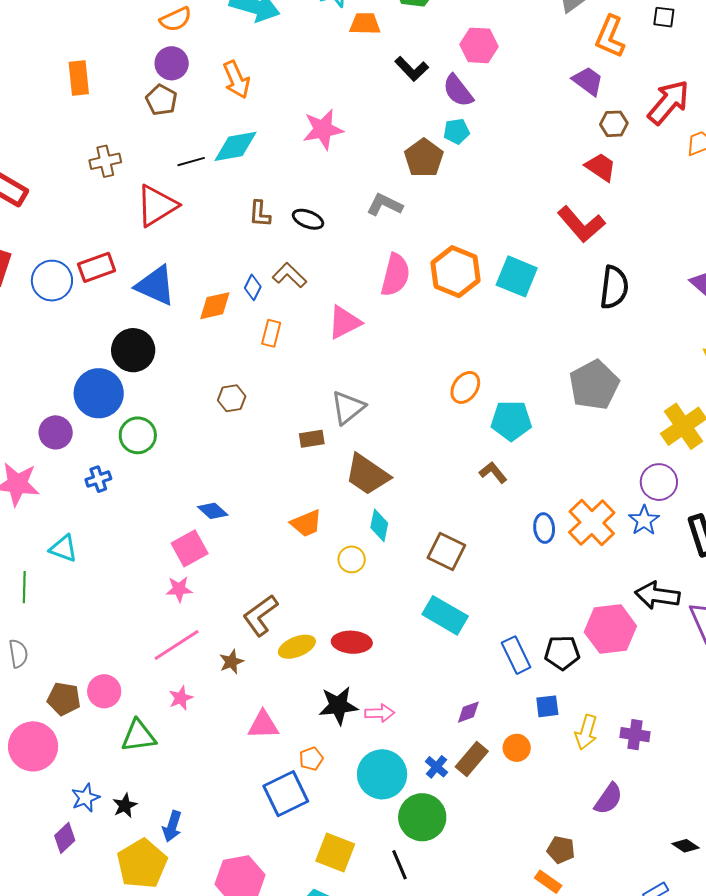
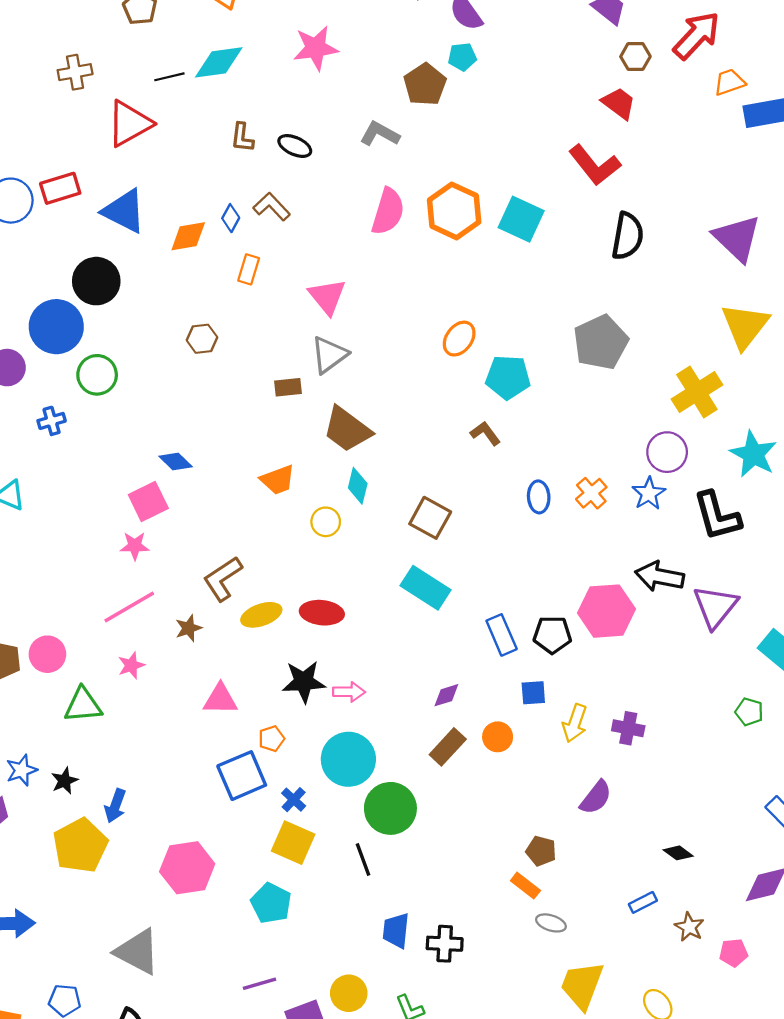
pink triangle: (344, 322) -> (327, 296), moved, turned -45
orange cross: (592, 523) -> (591, 493), size x0.6
blue cross: (437, 767) -> (294, 800), moved

